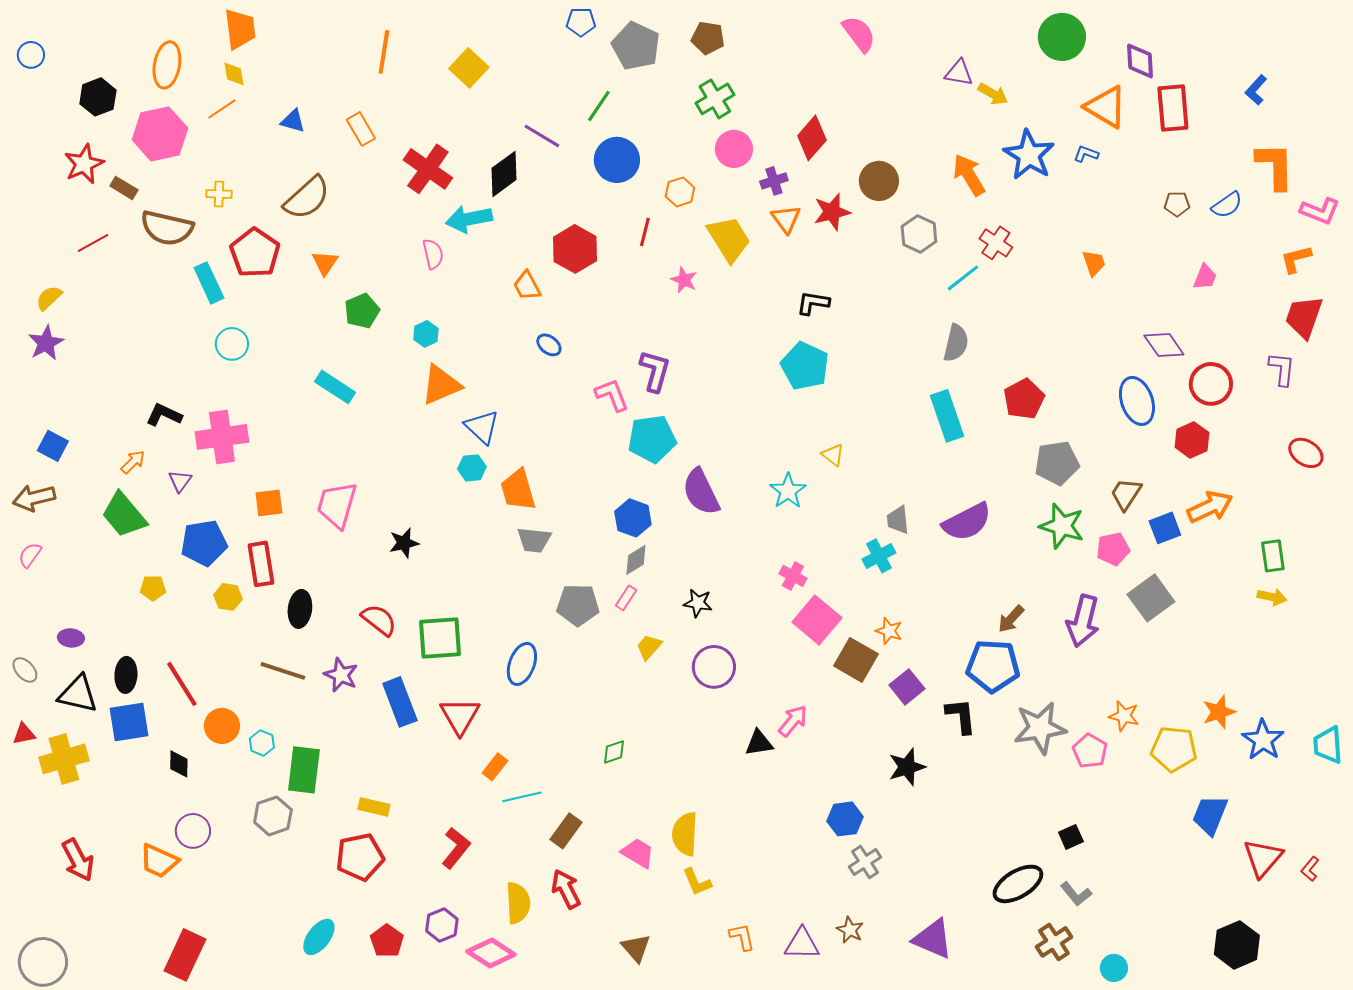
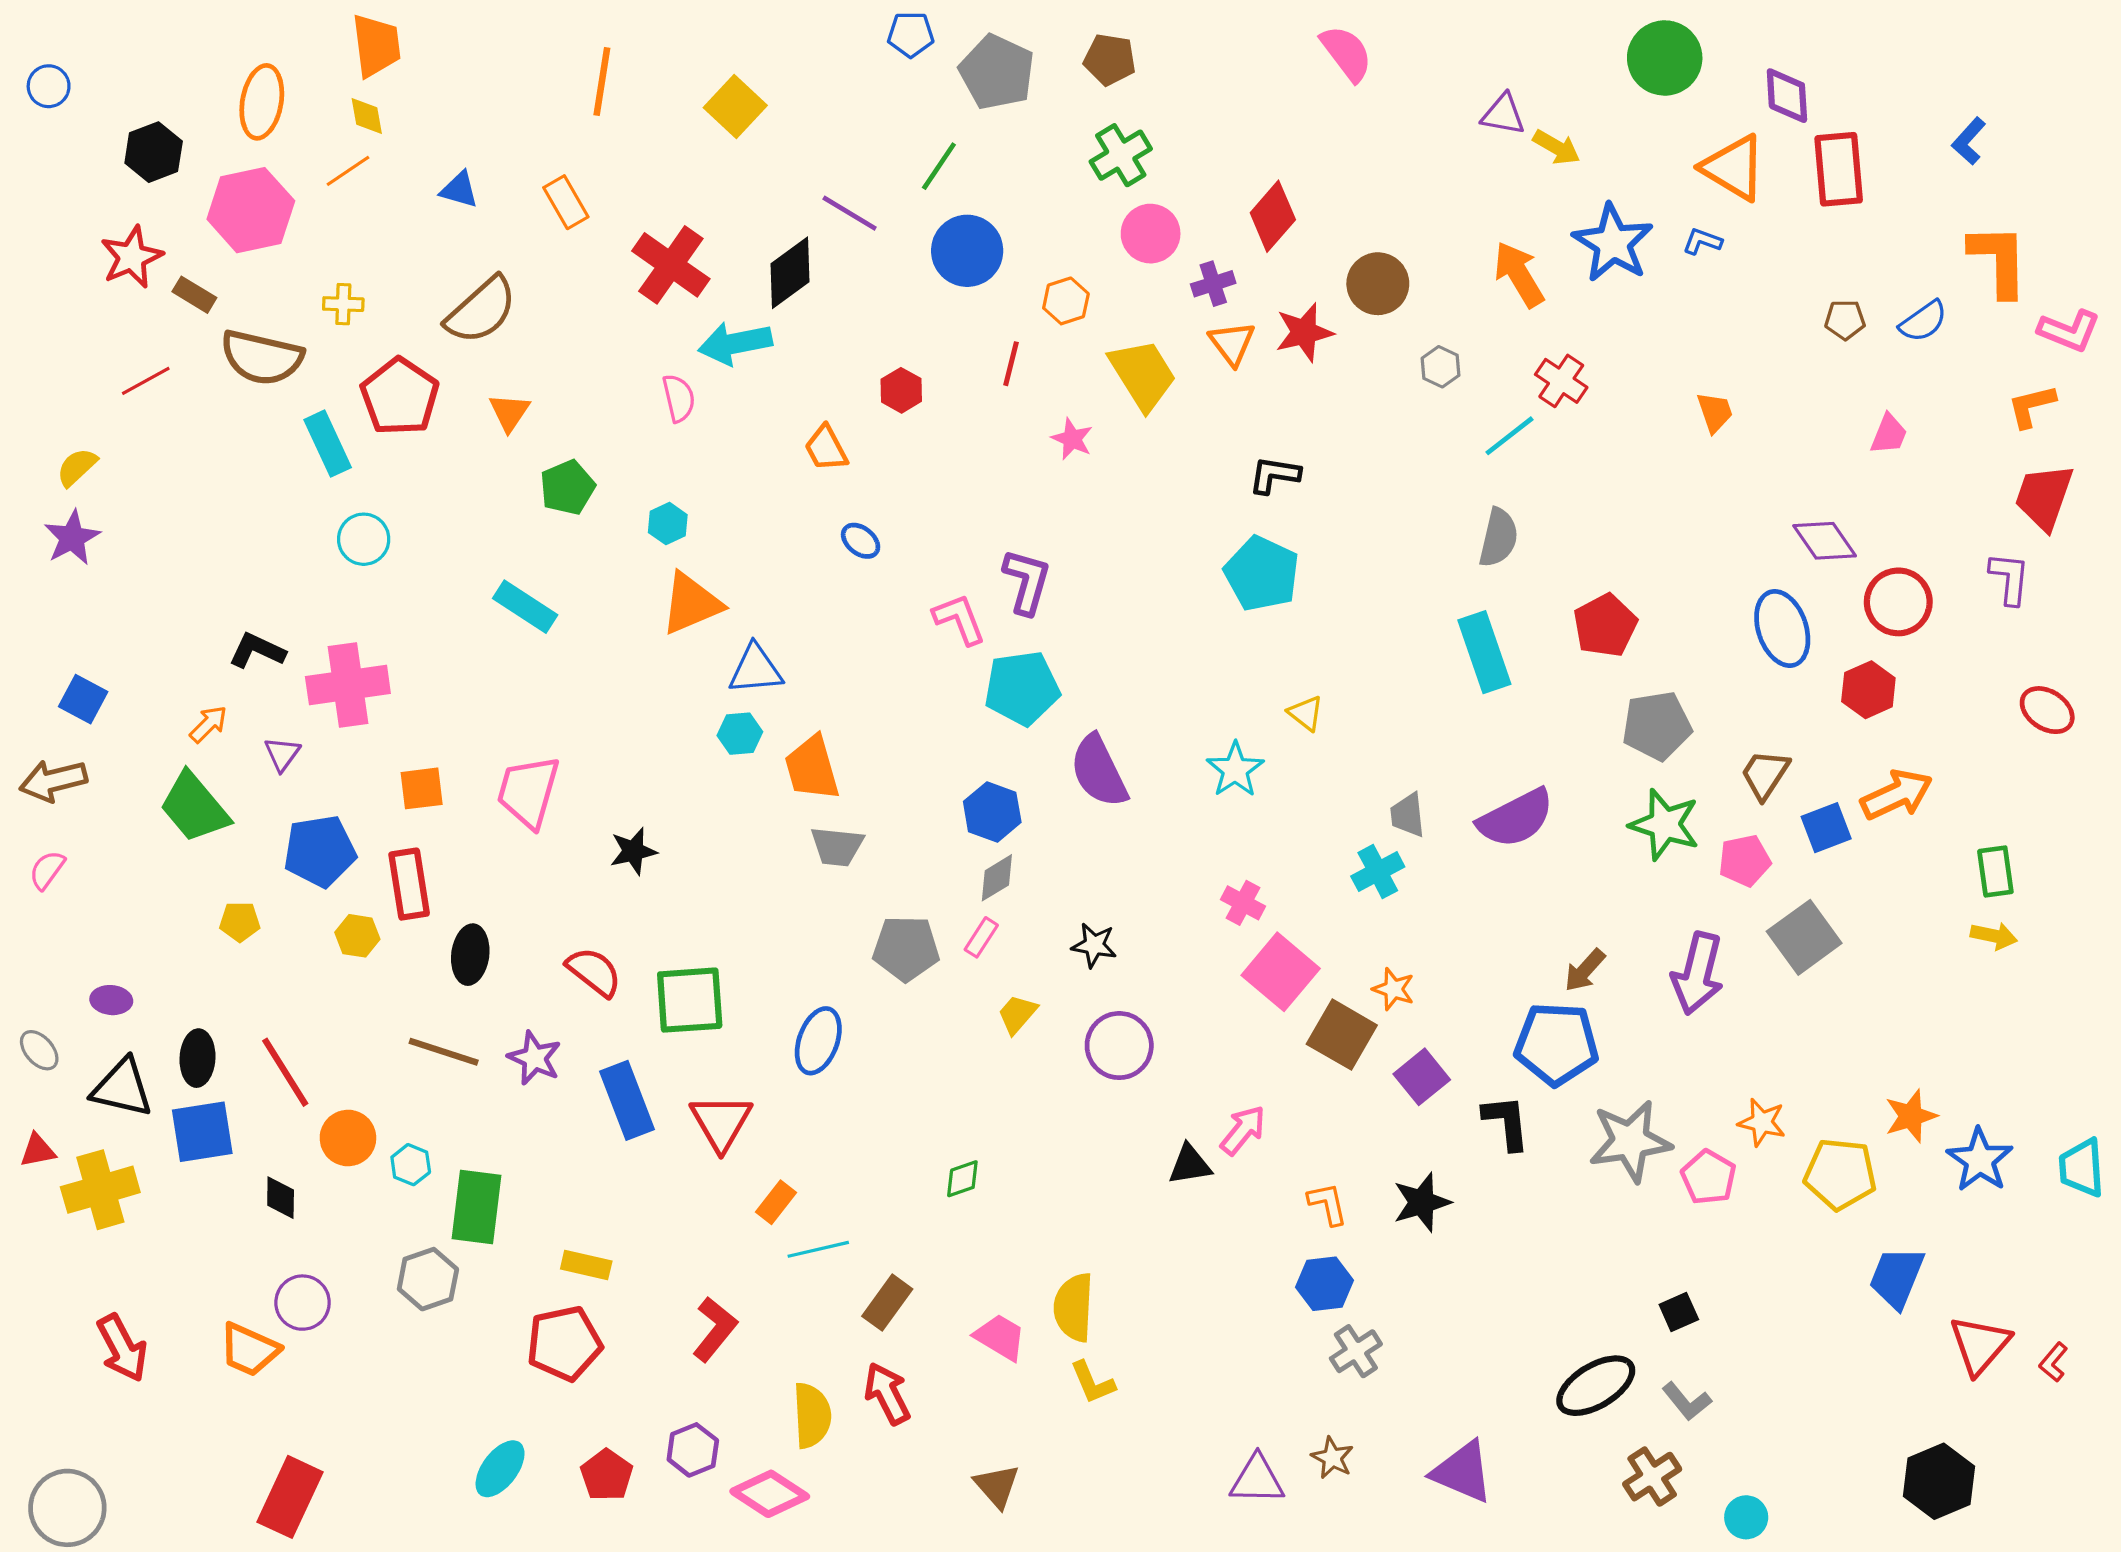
gray hexagon: (919, 234) -> (1441, 367), size x0.7
red hexagon: (575, 249) -> (901, 390), size x0.6
blue triangle: (482, 427) -> (756, 669), turned -48
orange L-shape: (742, 937) -> (1328, 1204), moved

